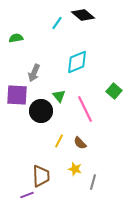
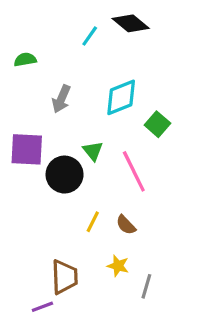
gray arrow: (34, 73) -> (61, 99), moved
green square: (114, 91) -> (157, 124), moved

